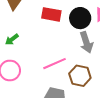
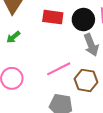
green arrow: (12, 39) -> (13, 37), moved

